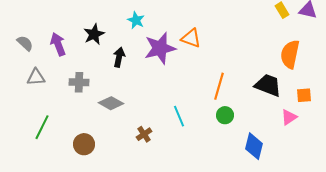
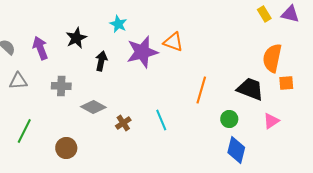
orange square: (304, 95) -> (286, 83), moved
green circle: (225, 115) -> (229, 119), moved
brown cross: (144, 134) -> (123, 123), moved

